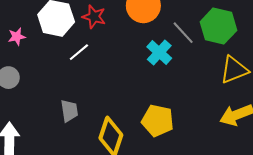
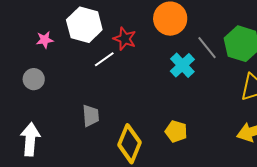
red star: (94, 17) -> (125, 39), moved
yellow pentagon: (158, 121) -> (176, 131), size x0.7

